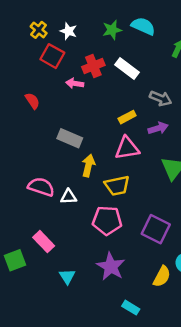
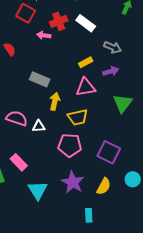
cyan triangle: (67, 276) -> (38, 190), size x1.5
yellow semicircle: (162, 276) -> (104, 186), moved
cyan rectangle: (131, 308) -> (89, 215), turned 56

